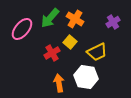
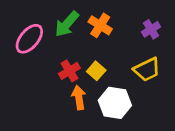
yellow square: (70, 42) -> (96, 71), moved
yellow trapezoid: (97, 52) -> (147, 69), moved
orange arrow: (59, 83) -> (79, 98), moved

